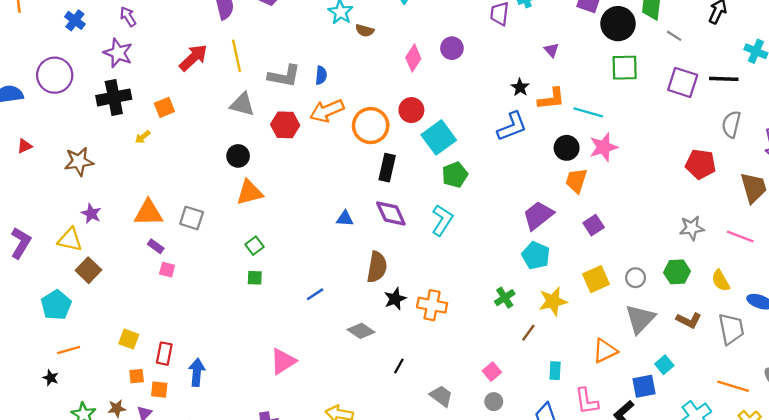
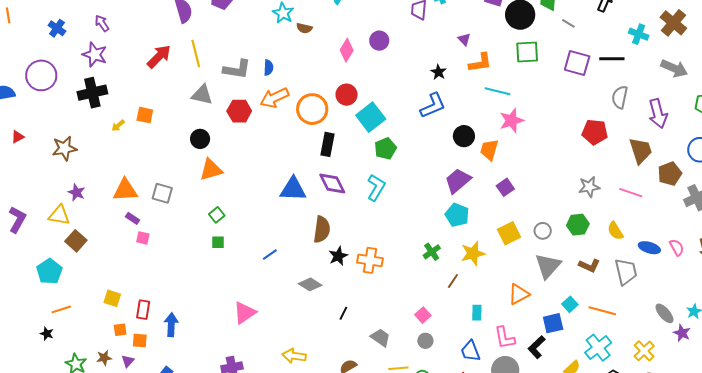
orange L-shape: (551, 99) -> (480, 63), moved
orange square: (164, 107) -> (145, 115), moved, turned 36
black circle: (567, 148) -> (464, 136), moved
blue triangle: (345, 219) -> (293, 189), size x1.8
orange line: (733, 386) -> (602, 311), moved

